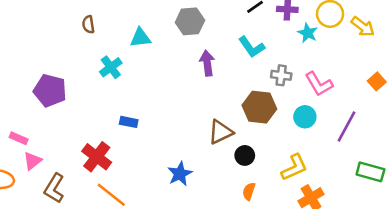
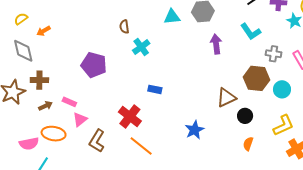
brown semicircle: (88, 24) -> (124, 27), moved
cyan triangle: (140, 38) -> (172, 17), moved
cyan circle: (305, 117) -> (282, 89), moved

